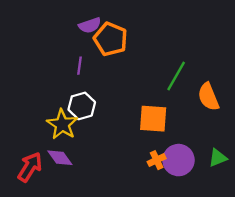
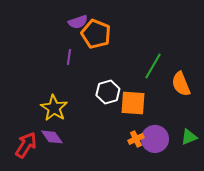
white hexagon: (82, 106) -> (108, 92), moved

